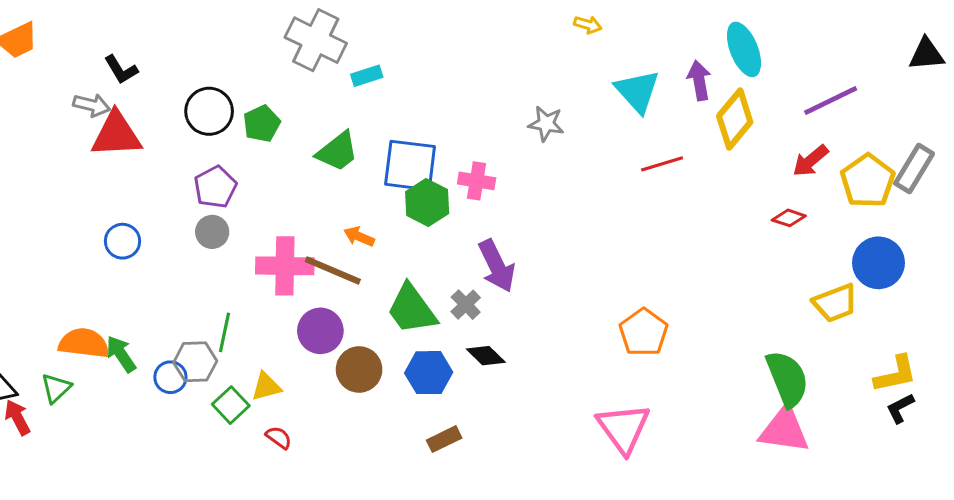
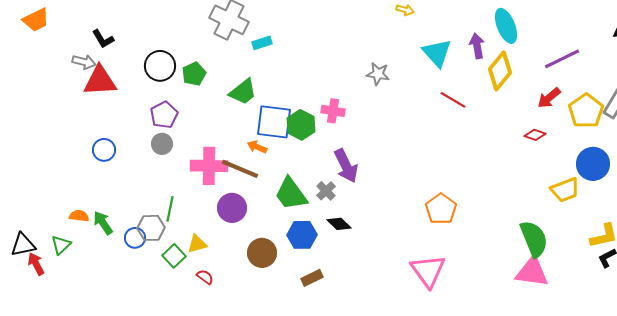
red line: (662, 164) -> (453, 100), turned 48
blue square: (410, 165) -> (274, 122), moved
orange semicircle: (84, 343) -> (79, 216), size x0.6
brown circle: (359, 369) -> (262, 253), moved

